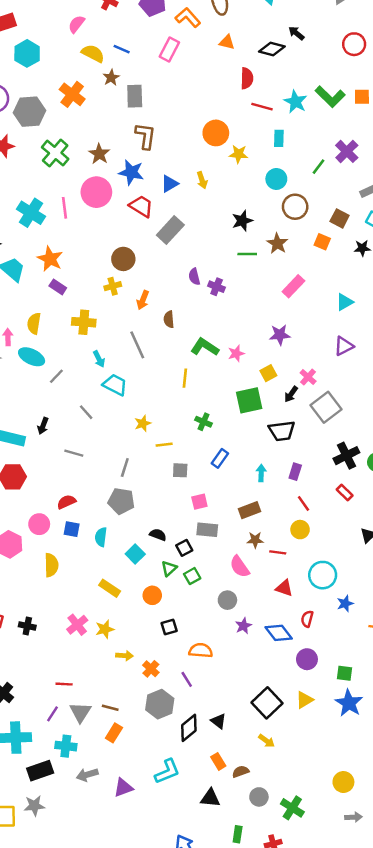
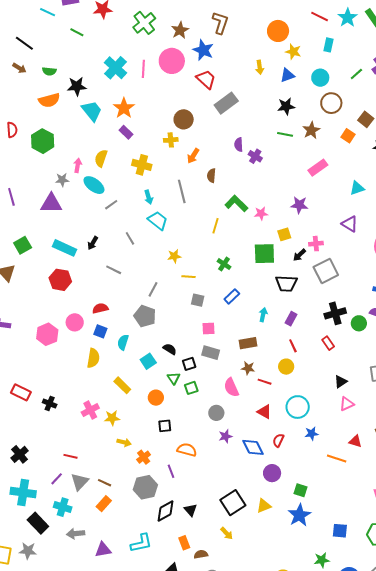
blue triangle: (170, 184) -> (287, 75), moved
purple triangle: (344, 346) -> (350, 224), turned 48
pink cross: (308, 377) -> (316, 244), turned 32
yellow semicircle: (51, 565) -> (93, 358), moved
green triangle: (169, 568) -> (174, 378), turned -32
black rectangle: (40, 771) -> (38, 523), turned 55

